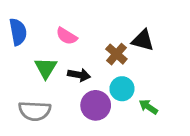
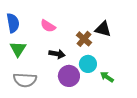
green triangle: (46, 68) -> (18, 49), moved

